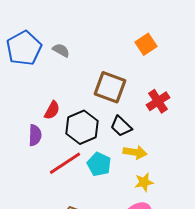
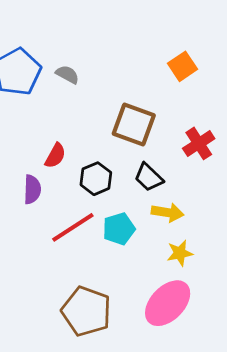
black hexagon: (82, 127) -> (96, 179), size x0.7
cyan pentagon: (99, 164) -> (119, 229), turned 30

